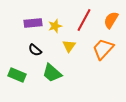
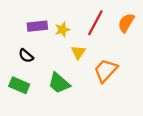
orange trapezoid: (103, 49) -> (106, 71), moved
black semicircle: (35, 50) -> (26, 56), moved

